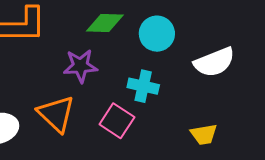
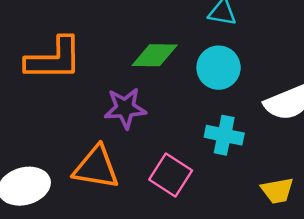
cyan cross: (143, 86) -> (224, 135), moved
orange triangle: (56, 114) -> (96, 167), turned -33

